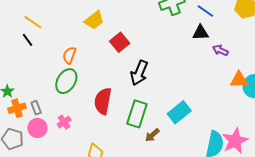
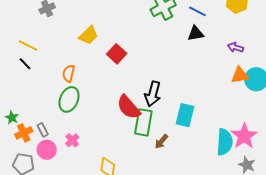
purple arrow: (220, 50) -> (235, 47), moved
black arrow: (139, 73) -> (153, 94), moved
red semicircle: (103, 101) -> (129, 107), moved, turned -44
cyan rectangle: (179, 112) -> (185, 115), turned -30

